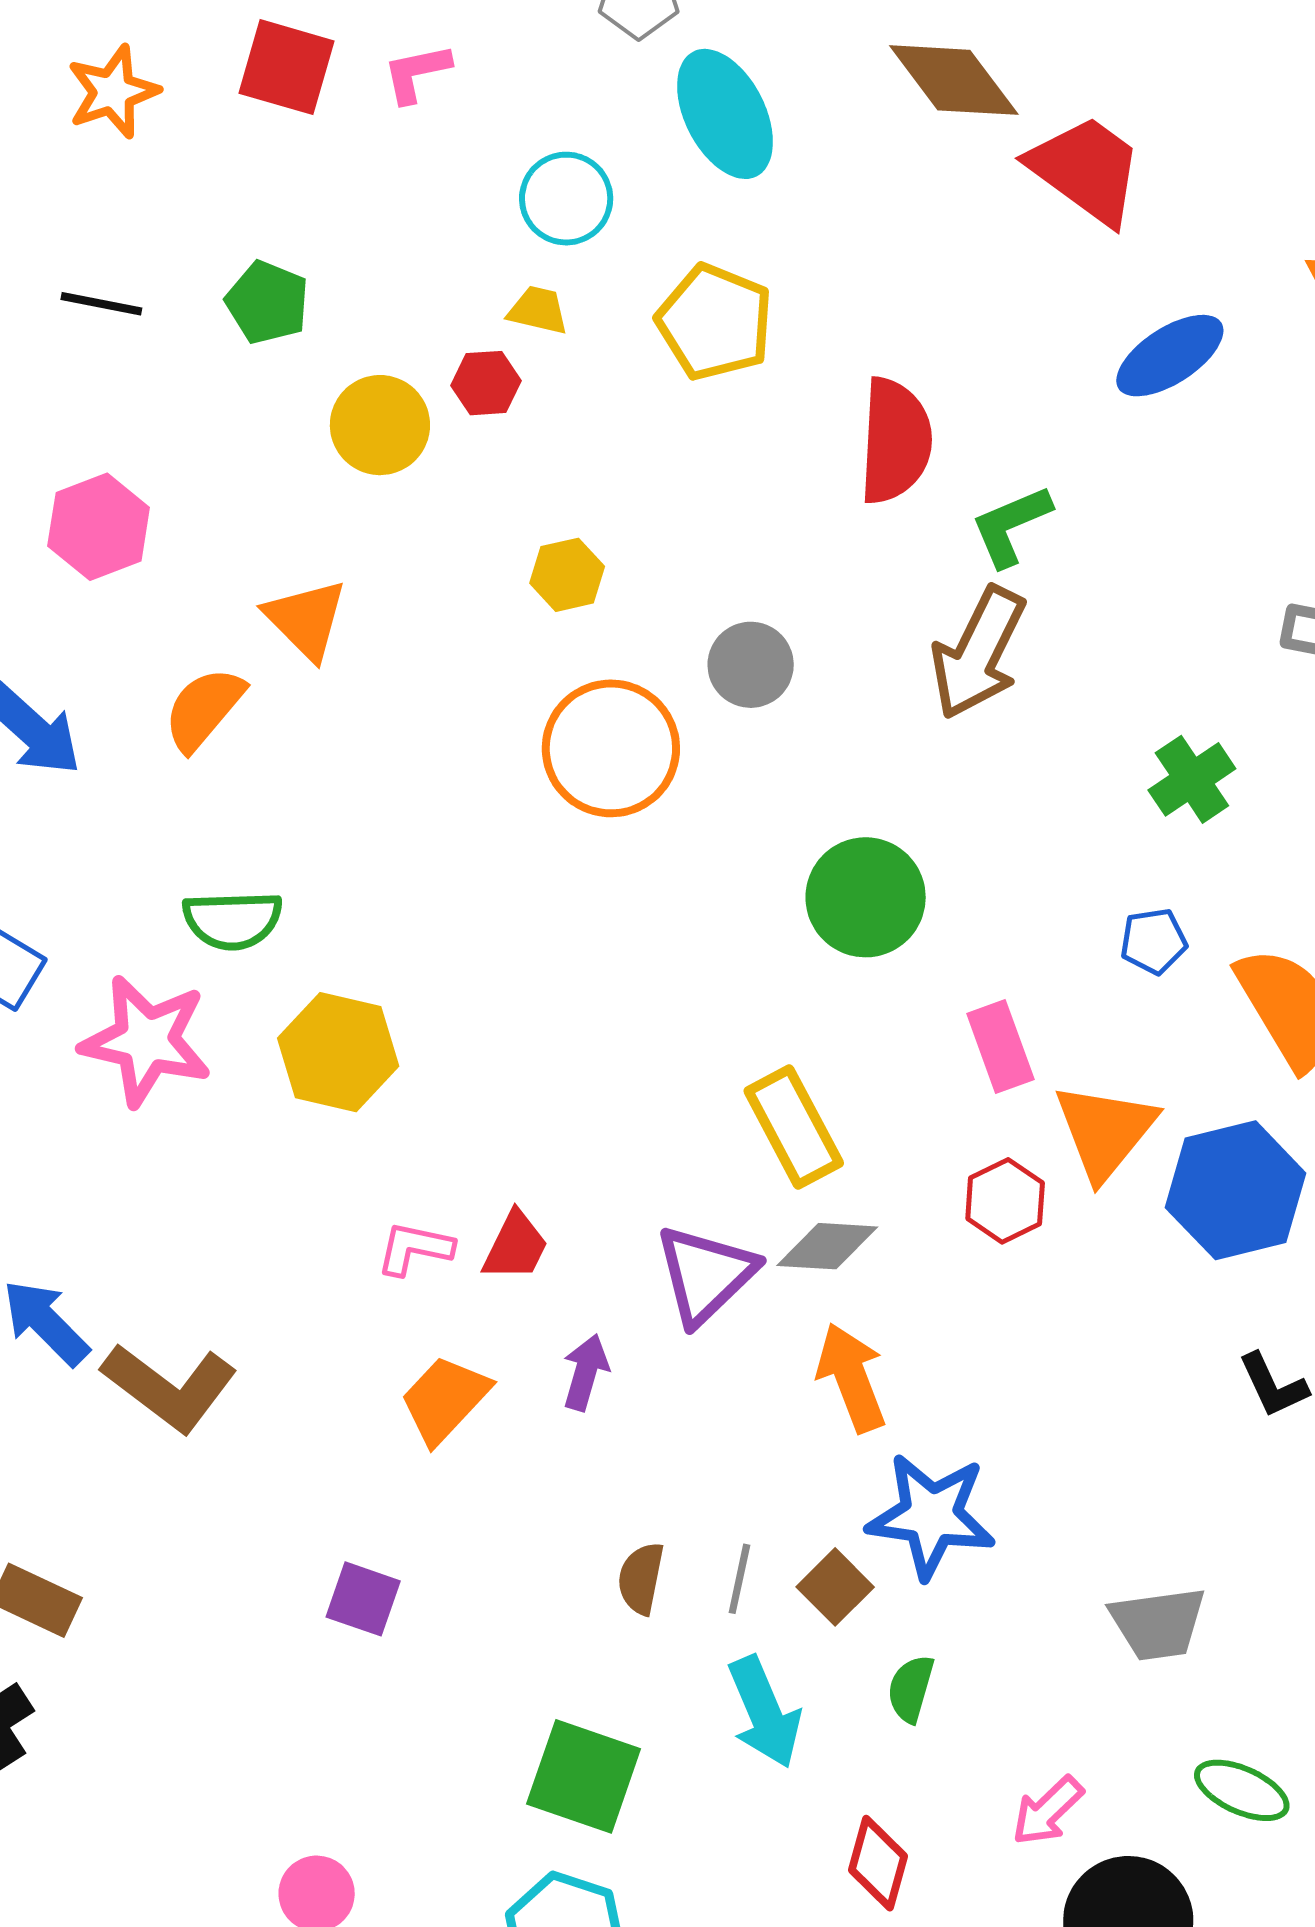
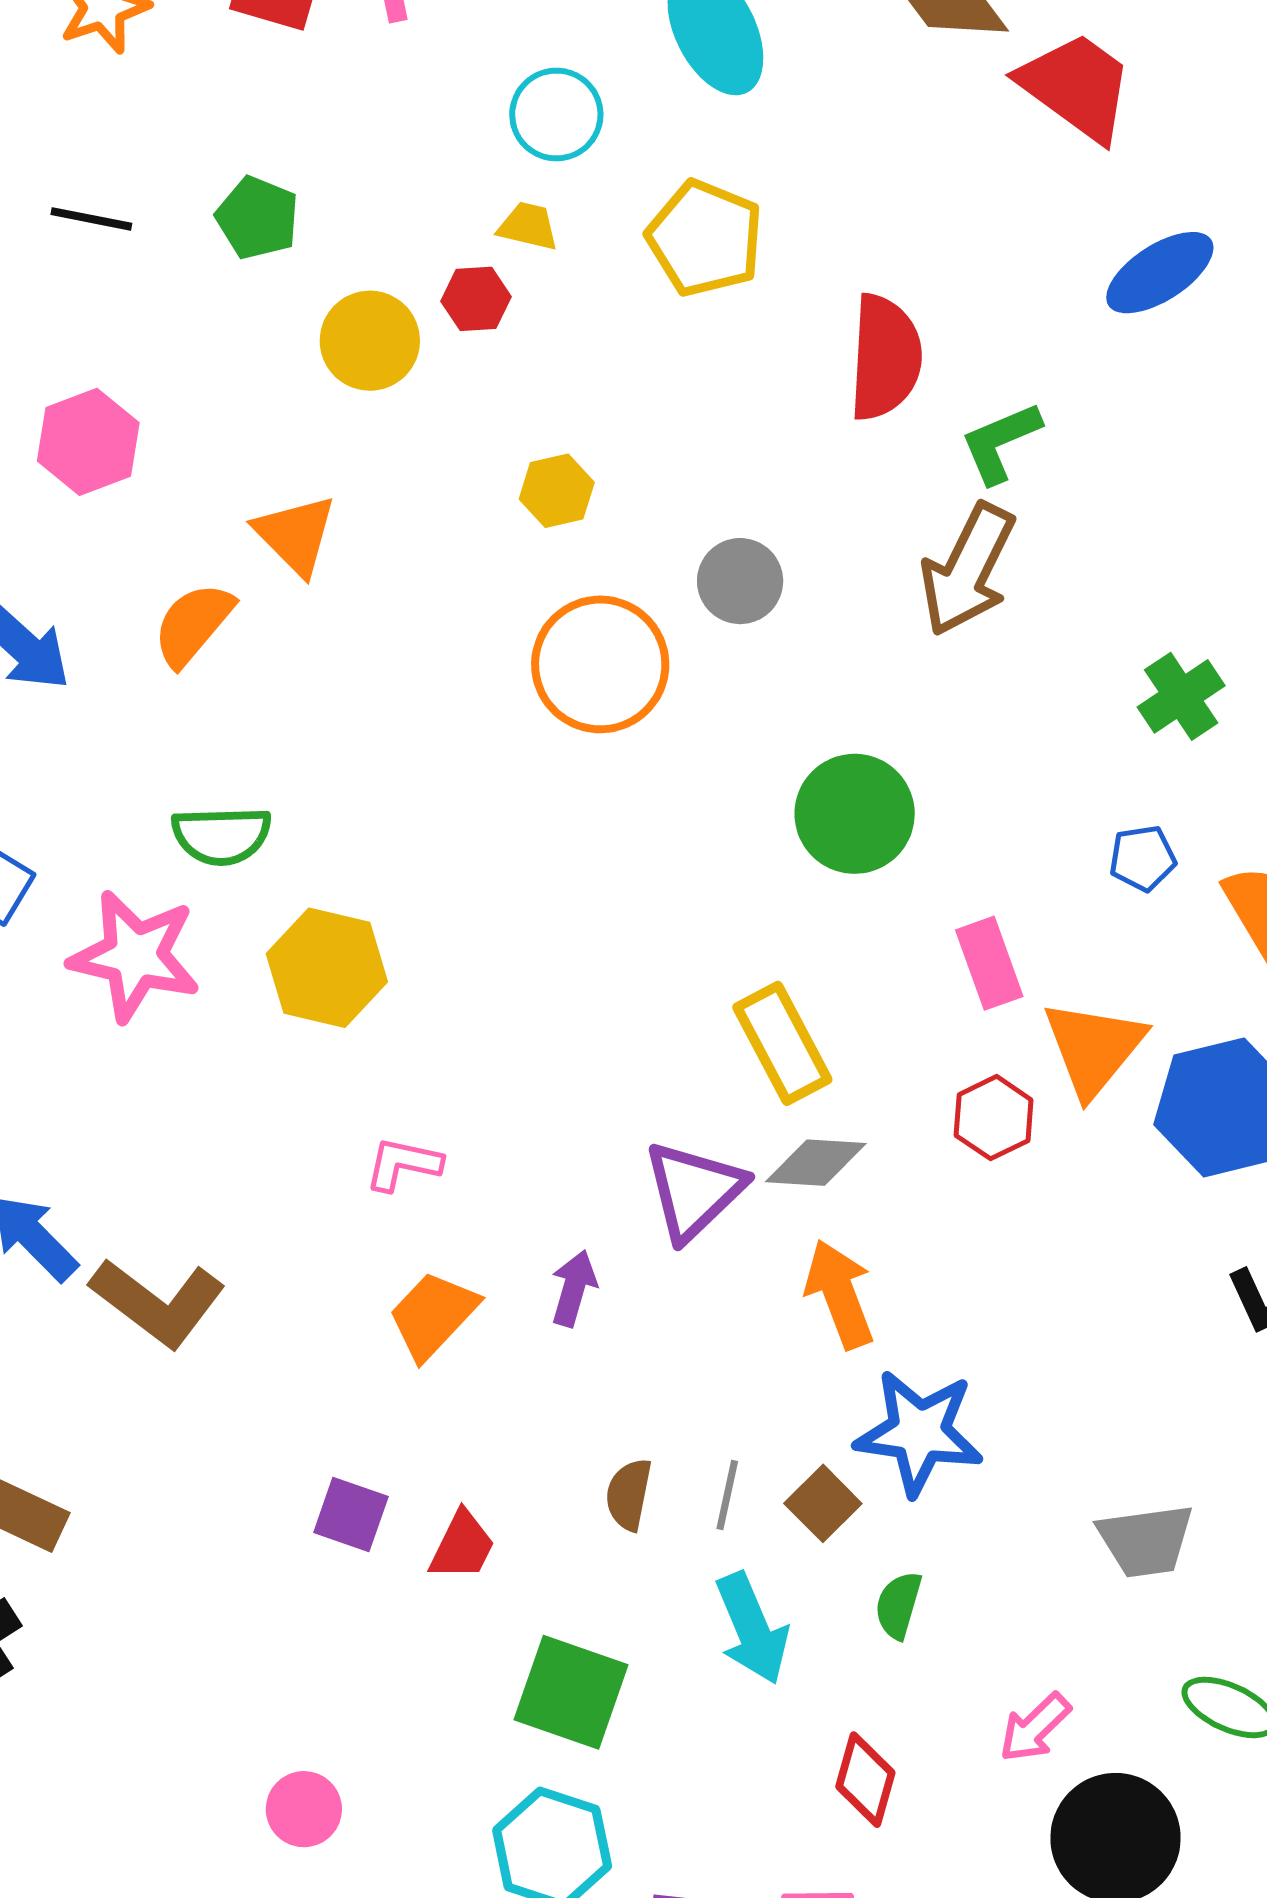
red trapezoid: (516, 1246) -> (462, 1546), moved

